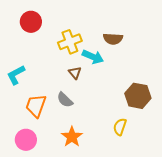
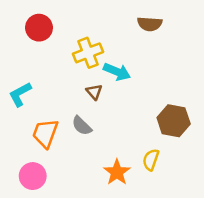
brown semicircle: (113, 39) -> (150, 24), moved
orange star: (72, 137) -> (117, 172), moved

